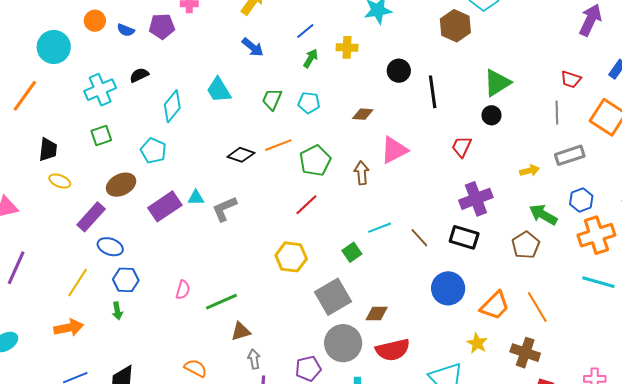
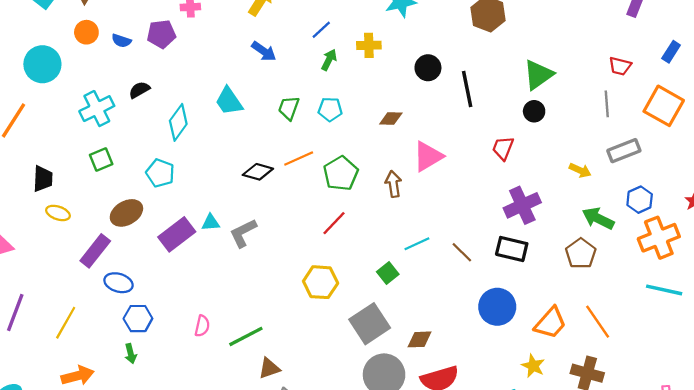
yellow arrow: (530, 171) -> (580, 170), turned 42
yellow line: (78, 283) -> (66, 323), moved

